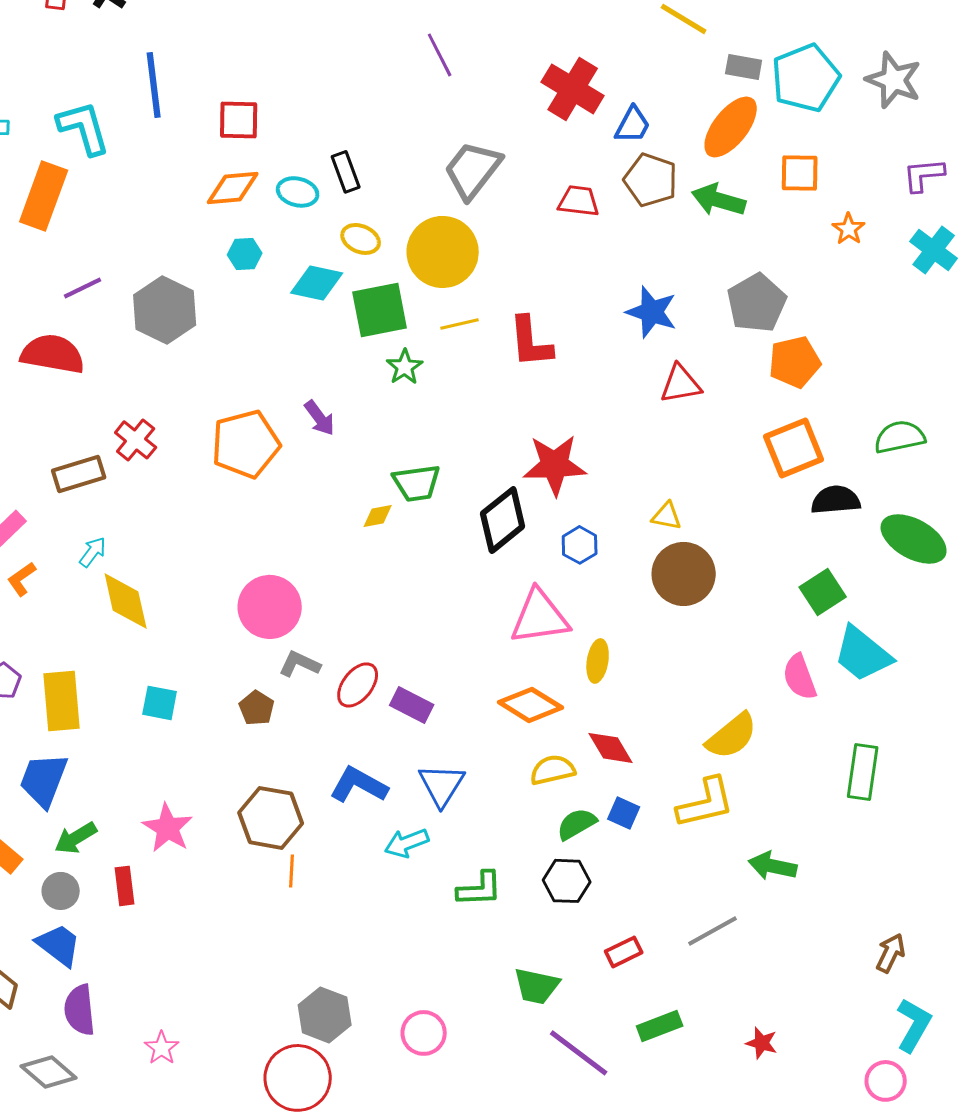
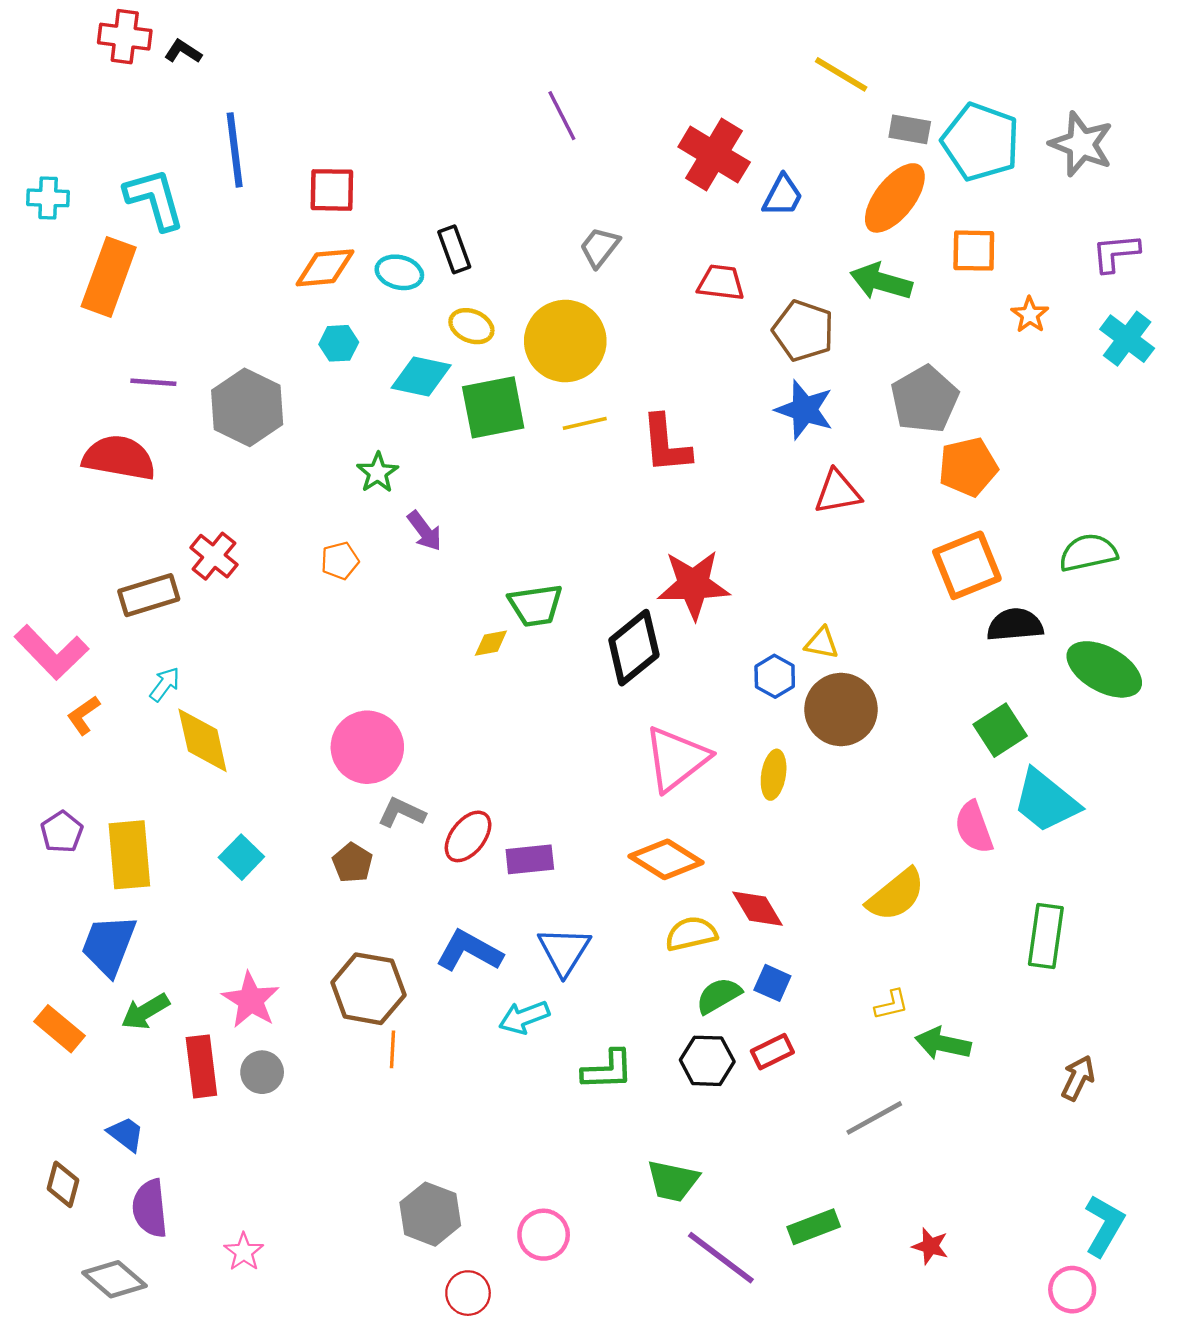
cyan pentagon: (806, 78) -> (981, 142), turned -30
gray trapezoid: (473, 170) -> (600, 247), size x0.6
brown pentagon: (651, 180) -> (803, 331), moved
purple line: (83, 288) -> (153, 382), turned 30
green star: (405, 367) -> (378, 473), moved
orange pentagon: (246, 444) -> (340, 561), size x0.5
blue hexagon: (580, 545) -> (775, 676), moved
pink triangle: (540, 617) -> (676, 759), turned -30
yellow ellipse: (598, 661) -> (774, 775), moved
cyan square: (160, 703) -> (241, 857), turned 33
purple rectangle: (412, 705) -> (530, 859), turned -33
yellow L-shape: (706, 803) -> (891, 1005), moved, size x0.5
red rectangle: (125, 886) -> (201, 1066), size x1.4
gray circle: (61, 891) -> (262, 1072), moved
blue trapezoid: (59, 945) -> (126, 1134), size x0.7
red rectangle: (624, 952) -> (772, 1052), moved
brown arrow: (891, 953) -> (1078, 1078), moved
red circle: (298, 1078) -> (468, 1293), moved, size x0.6

